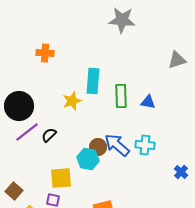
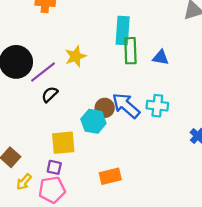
cyan rectangle: (93, 81) -> (123, 31), moved
purple line: (27, 132) -> (43, 72), moved

